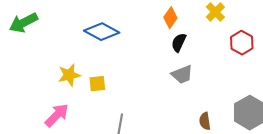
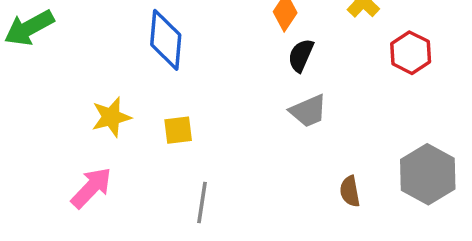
blue diamond: (102, 32) -> (166, 40), turned 68
yellow square: (97, 84) -> (178, 130), moved

